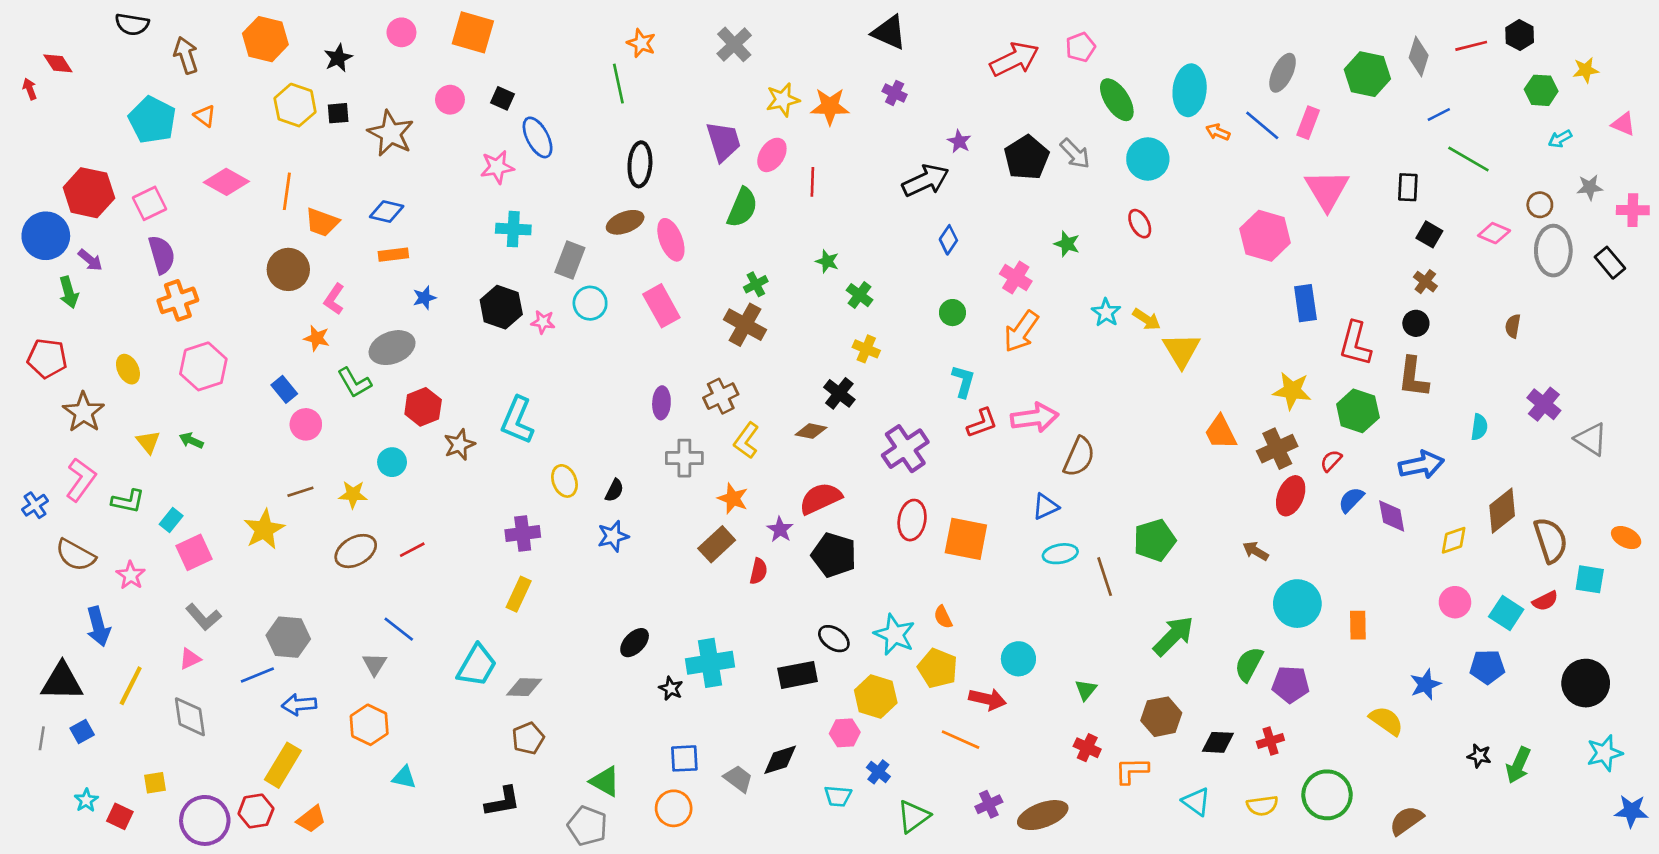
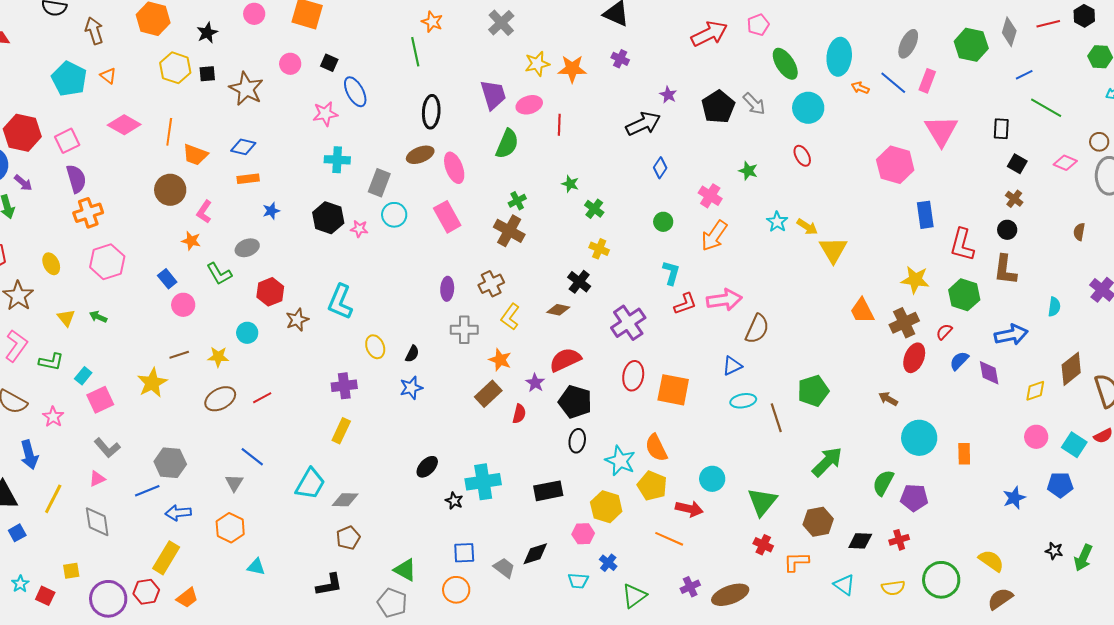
pink ellipse: (772, 155) -> (529, 105), turned 40
gray ellipse: (392, 348) -> (247, 248), size x0.7
orange semicircle: (943, 617) -> (656, 448), size x1.6
black ellipse: (834, 639) -> (577, 441), moved, turned 65
green triangle: (1086, 690) -> (762, 502), size x1.8
yellow semicircle: (1386, 721) -> (991, 561), moved

